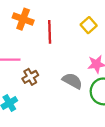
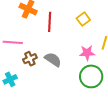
gray semicircle: (72, 81) -> (53, 60), moved

